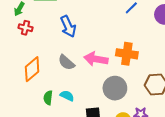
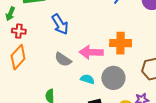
orange diamond: (32, 69) -> (18, 57), moved
cyan semicircle: (67, 96) -> (87, 79), moved

